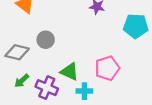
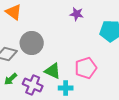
gray circle: (46, 40) -> (32, 43), size x1.5

